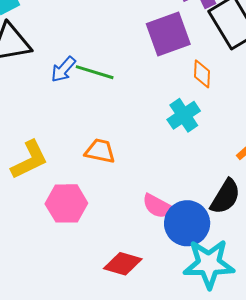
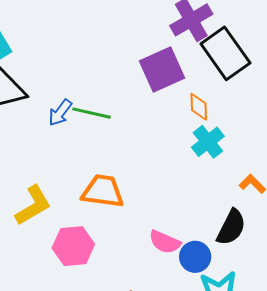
cyan cross: (184, 115) -> (208, 142), moved
orange trapezoid: (100, 151) -> (103, 191), size x1.4
blue circle: (187, 223) -> (195, 257), size x0.7

